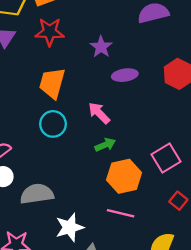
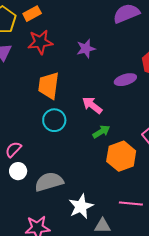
purple star: (101, 47) -> (86, 49), turned 30
purple ellipse: (125, 75) -> (125, 80), moved
pink line: (121, 213) -> (131, 204), moved

